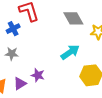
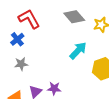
purple star: (38, 75) -> (54, 88), moved

